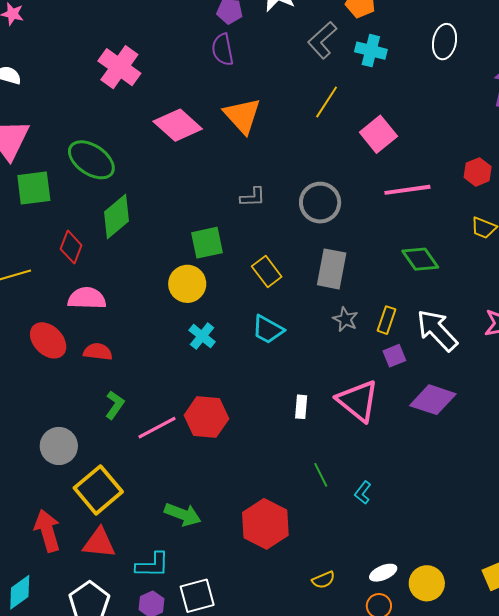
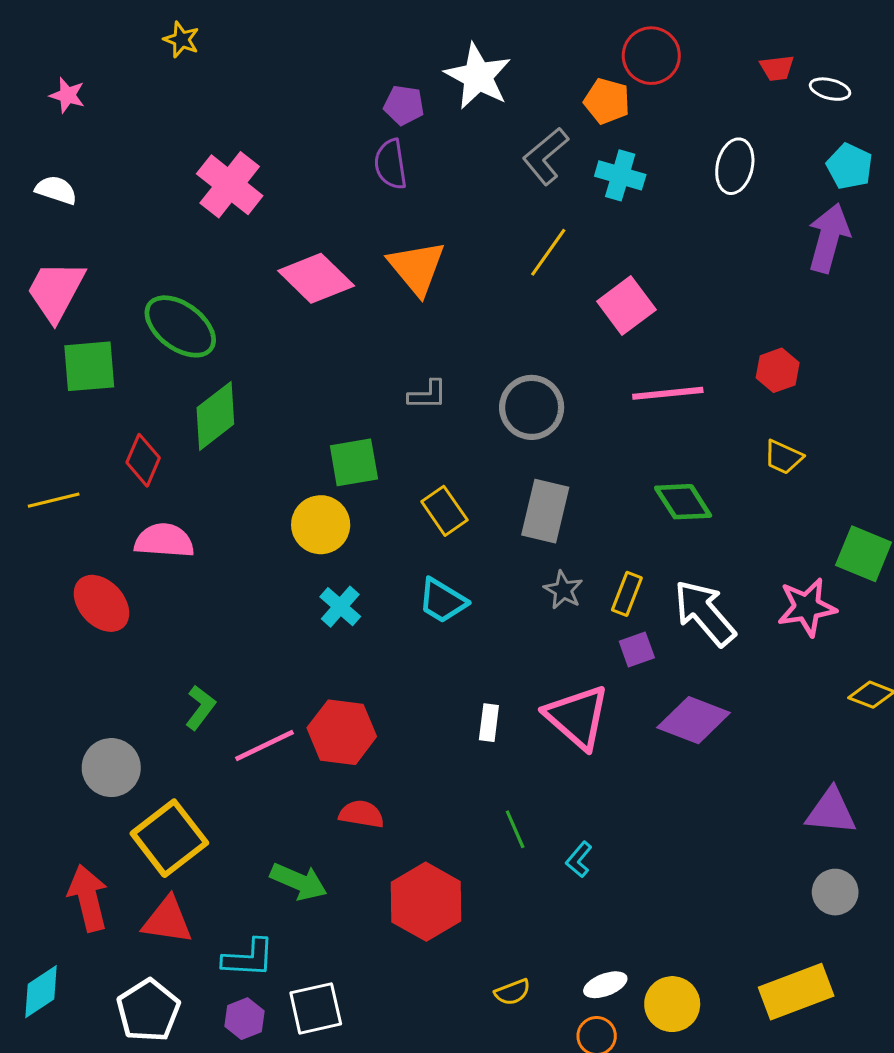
red semicircle: (98, 352) -> (361, 814), moved

